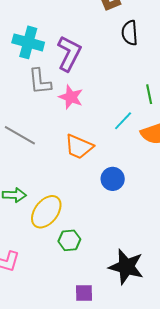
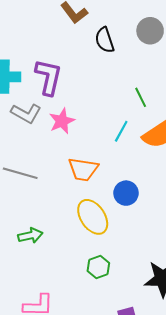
gray L-shape: (40, 81) -> (26, 113), turned -40
pink star: (71, 97) -> (62, 121), turned -30
yellow ellipse: (46, 212) -> (93, 217), moved, turned -56

